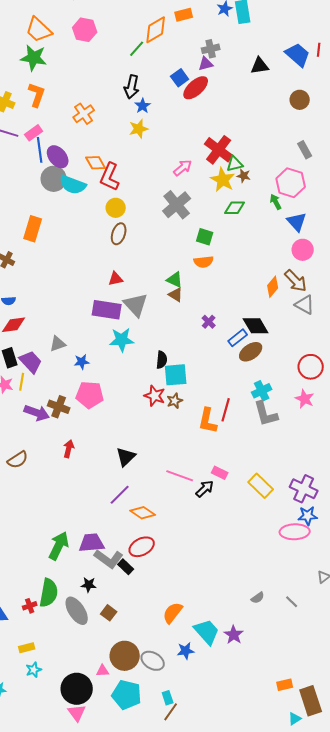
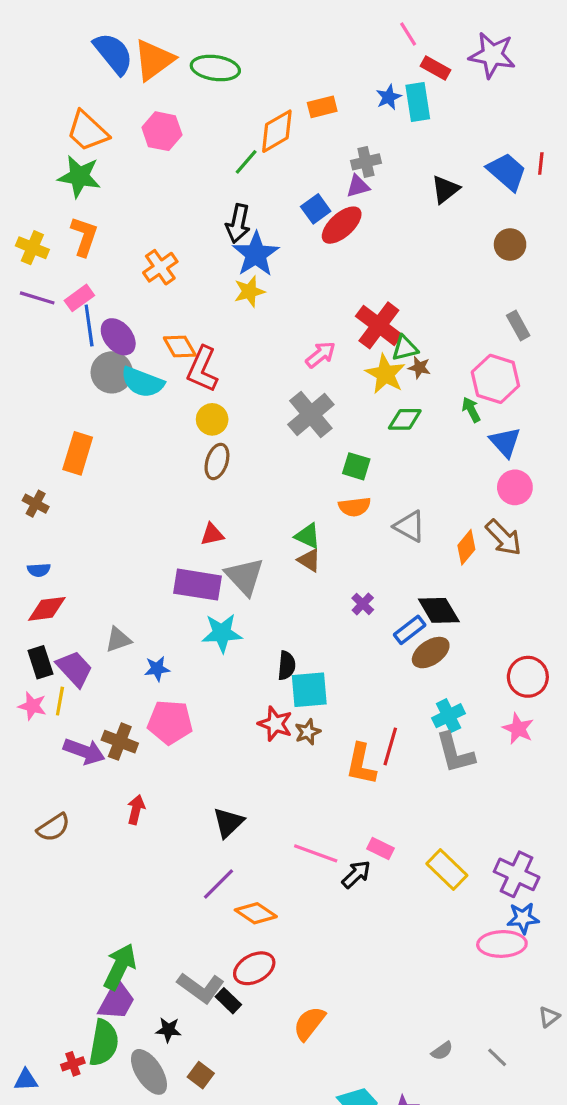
black triangle: (260, 66) -> (445, 189), turned -30
blue star: (143, 106) -> (256, 254), size x1.8
gray triangle: (305, 305) -> (410, 526), moved
purple trapezoid: (92, 543) -> (117, 1001), moved, turned 124
orange semicircle: (173, 613) -> (309, 1023), moved

